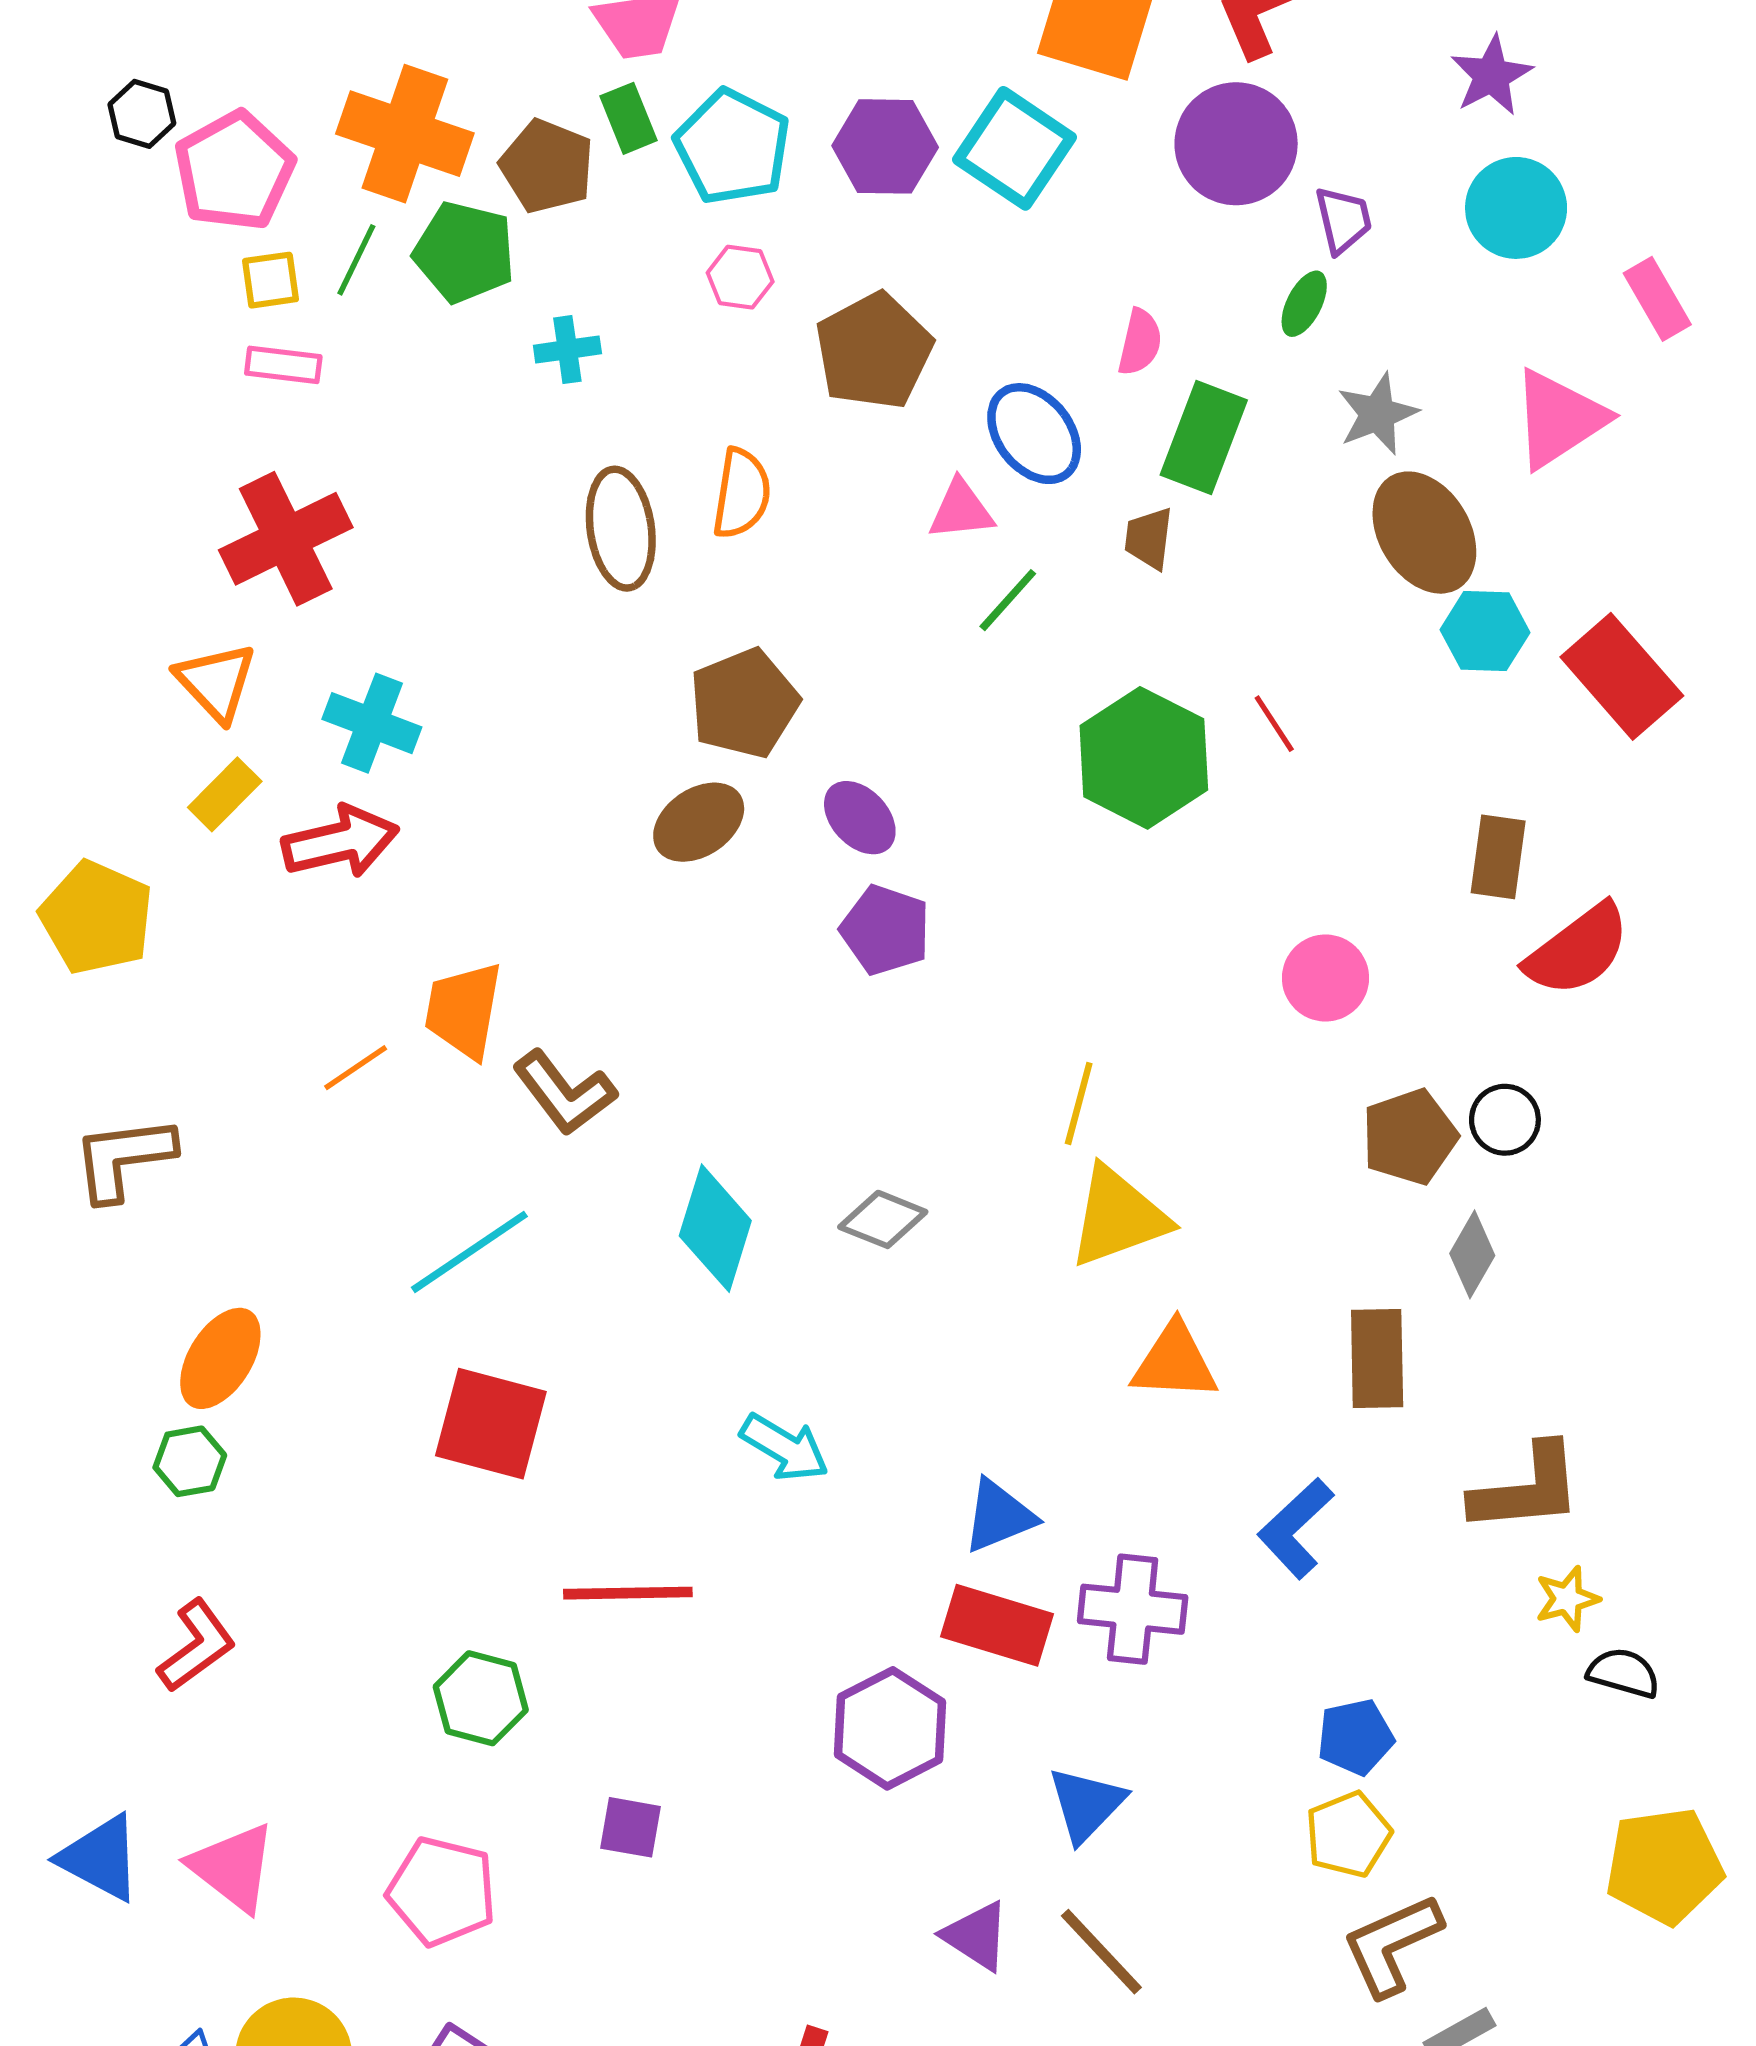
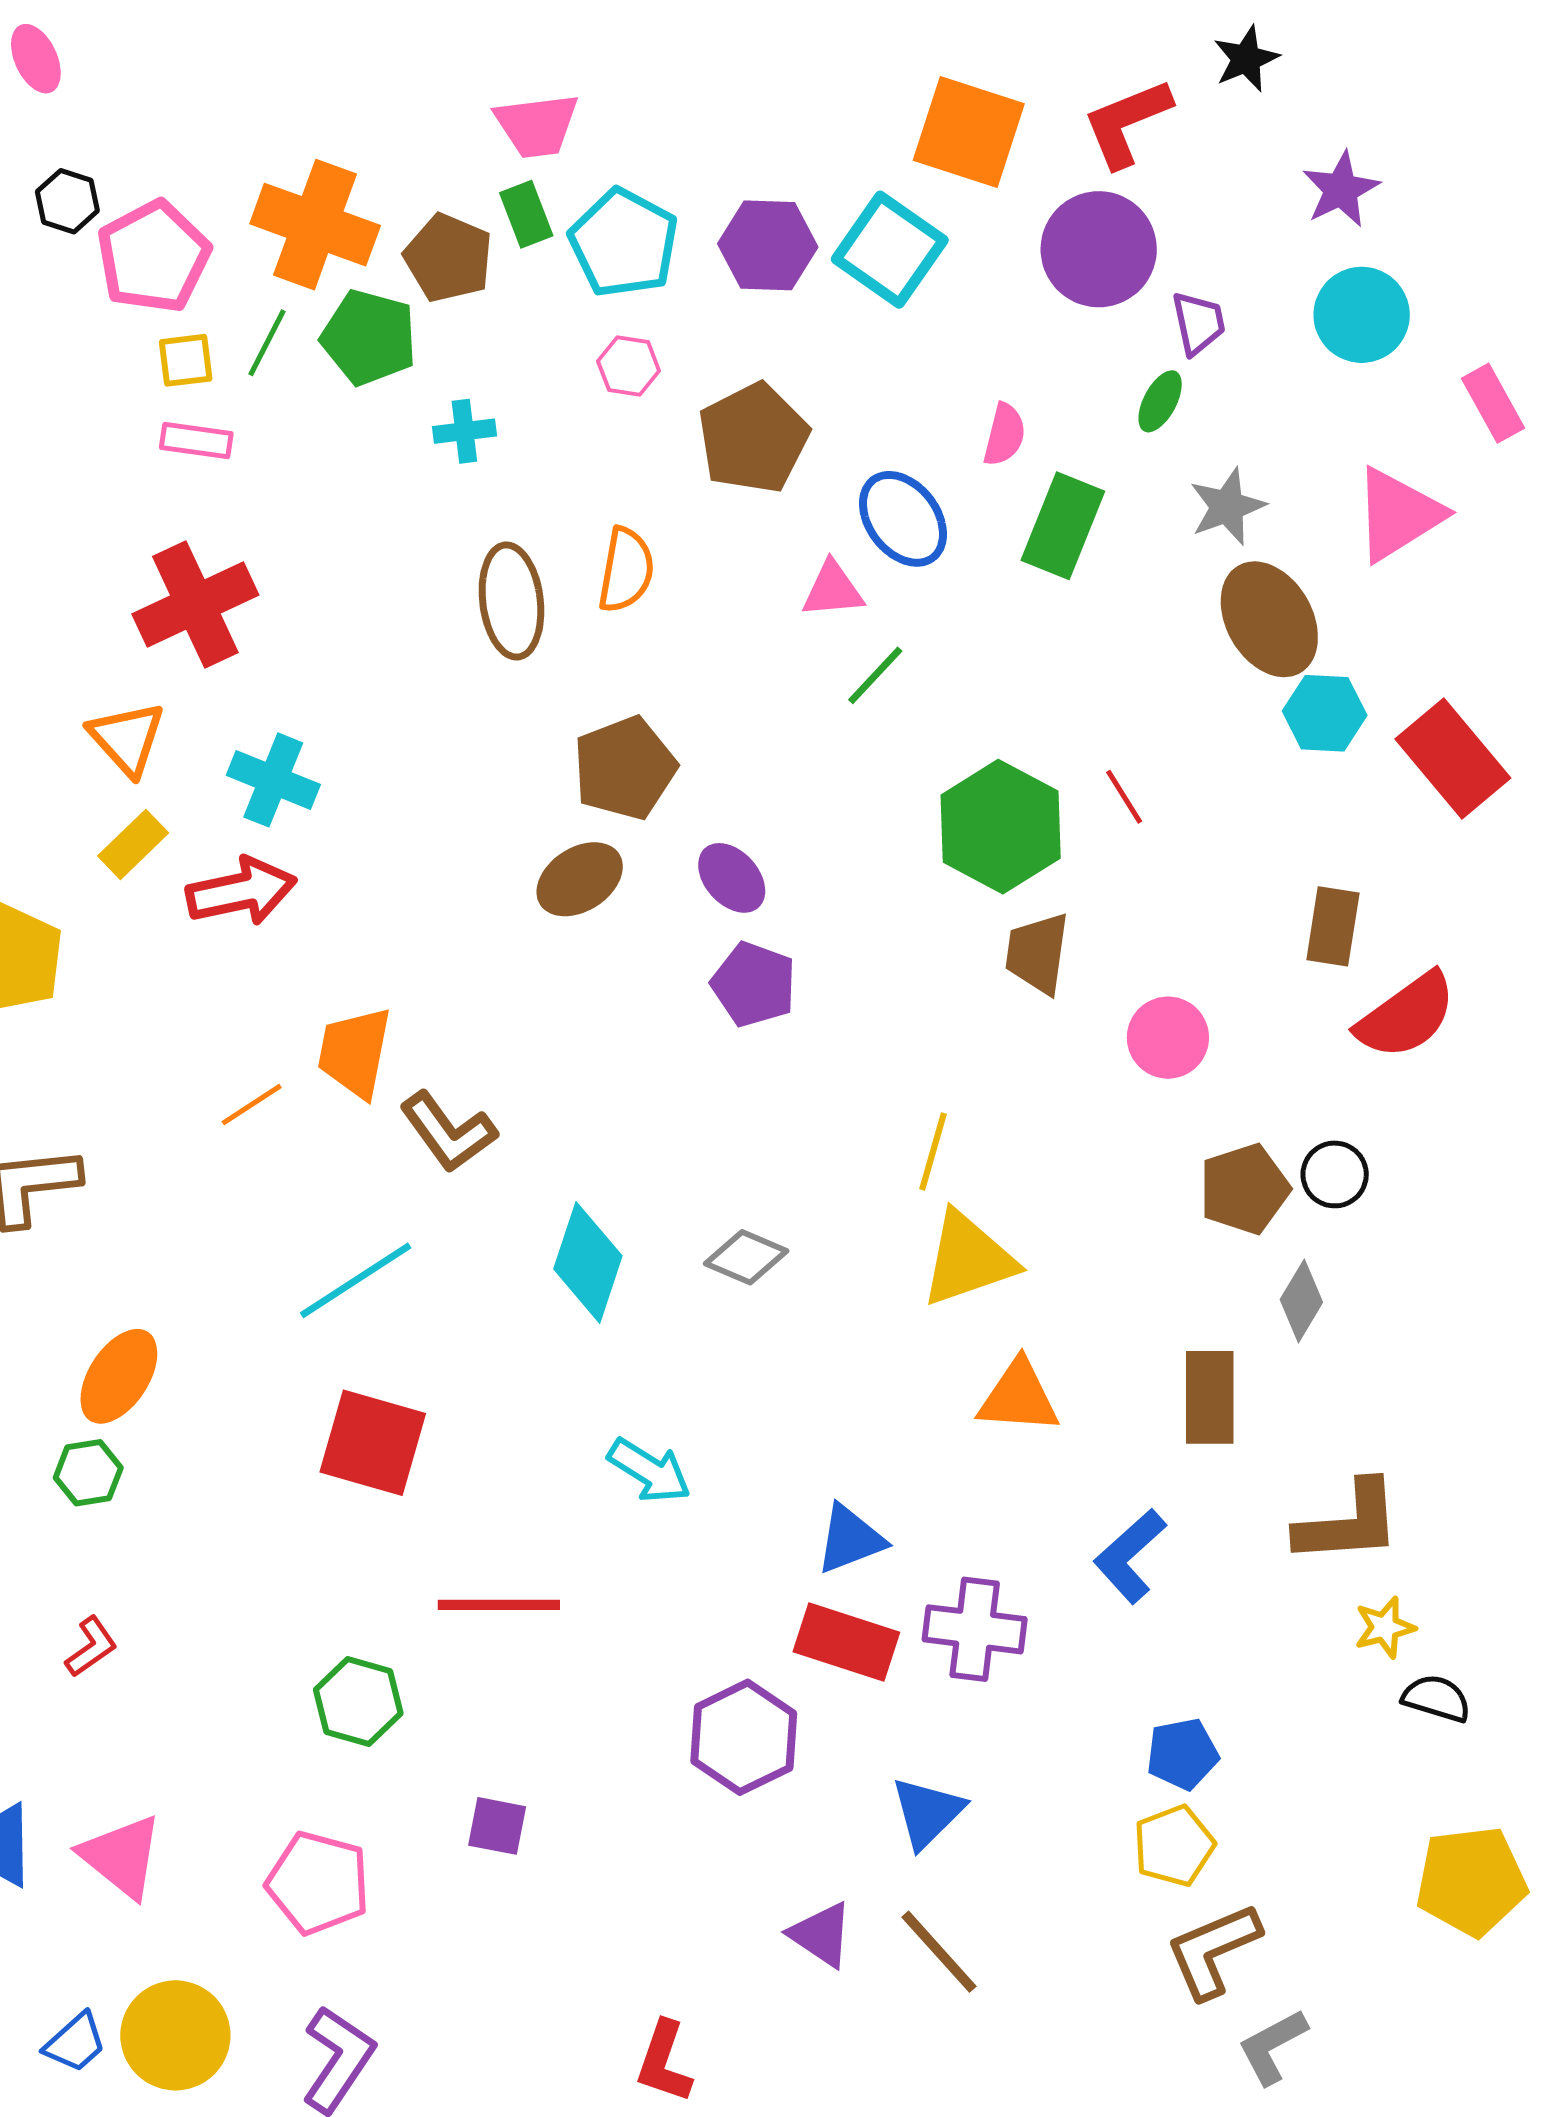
brown trapezoid: (1149, 538) -> (1037, 953), moved, size x1.4
red L-shape: (196, 1646) -> (91, 1647), size x0.7

